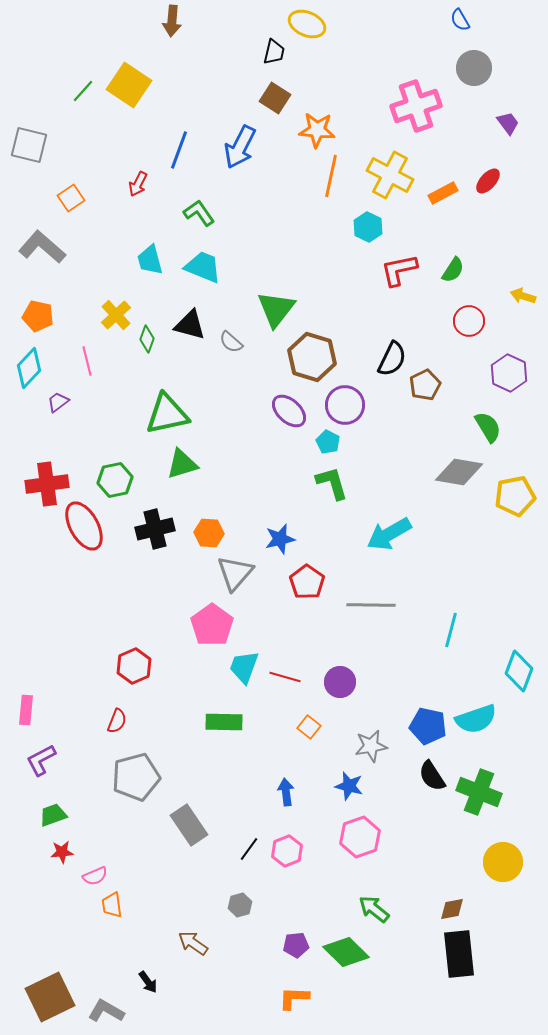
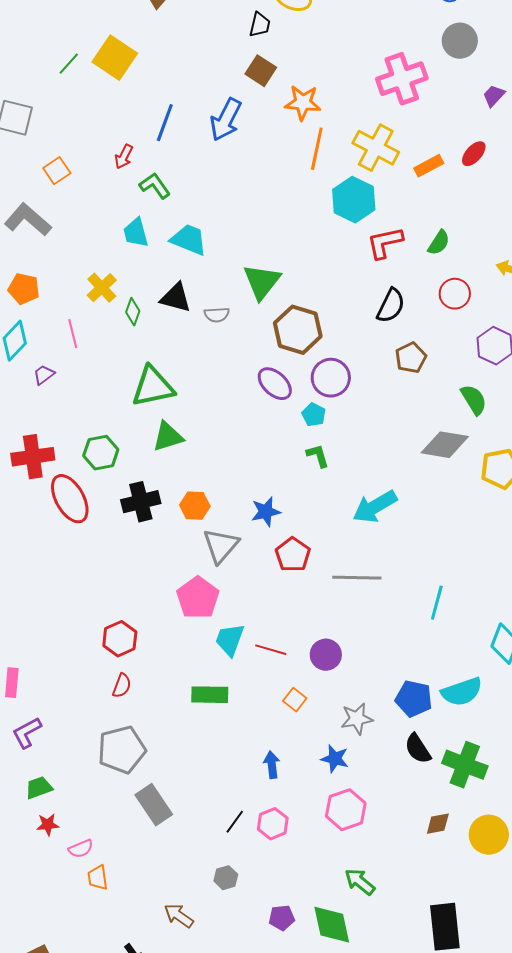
purple trapezoid: (508, 123) -> (494, 96), turned -100
green L-shape: (199, 213) -> (155, 186), moved
cyan hexagon: (368, 227) -> (354, 200), size x1.5
gray semicircle: (231, 342) -> (217, 315), turned -45
black semicircle: (392, 359) -> (391, 306), moved
green L-shape: (332, 483) -> (318, 456), size x0.7
red semicircle: (117, 721) -> (122, 686), moved
gray rectangle: (189, 825) -> (154, 805), moved
brown diamond: (452, 909) -> (438, 824), moved
green diamond: (346, 952) -> (332, 925), turned 33

